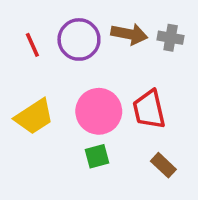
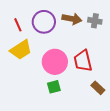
yellow trapezoid: (34, 117) -> (21, 50), moved
brown rectangle: (163, 165) -> (98, 88), moved

